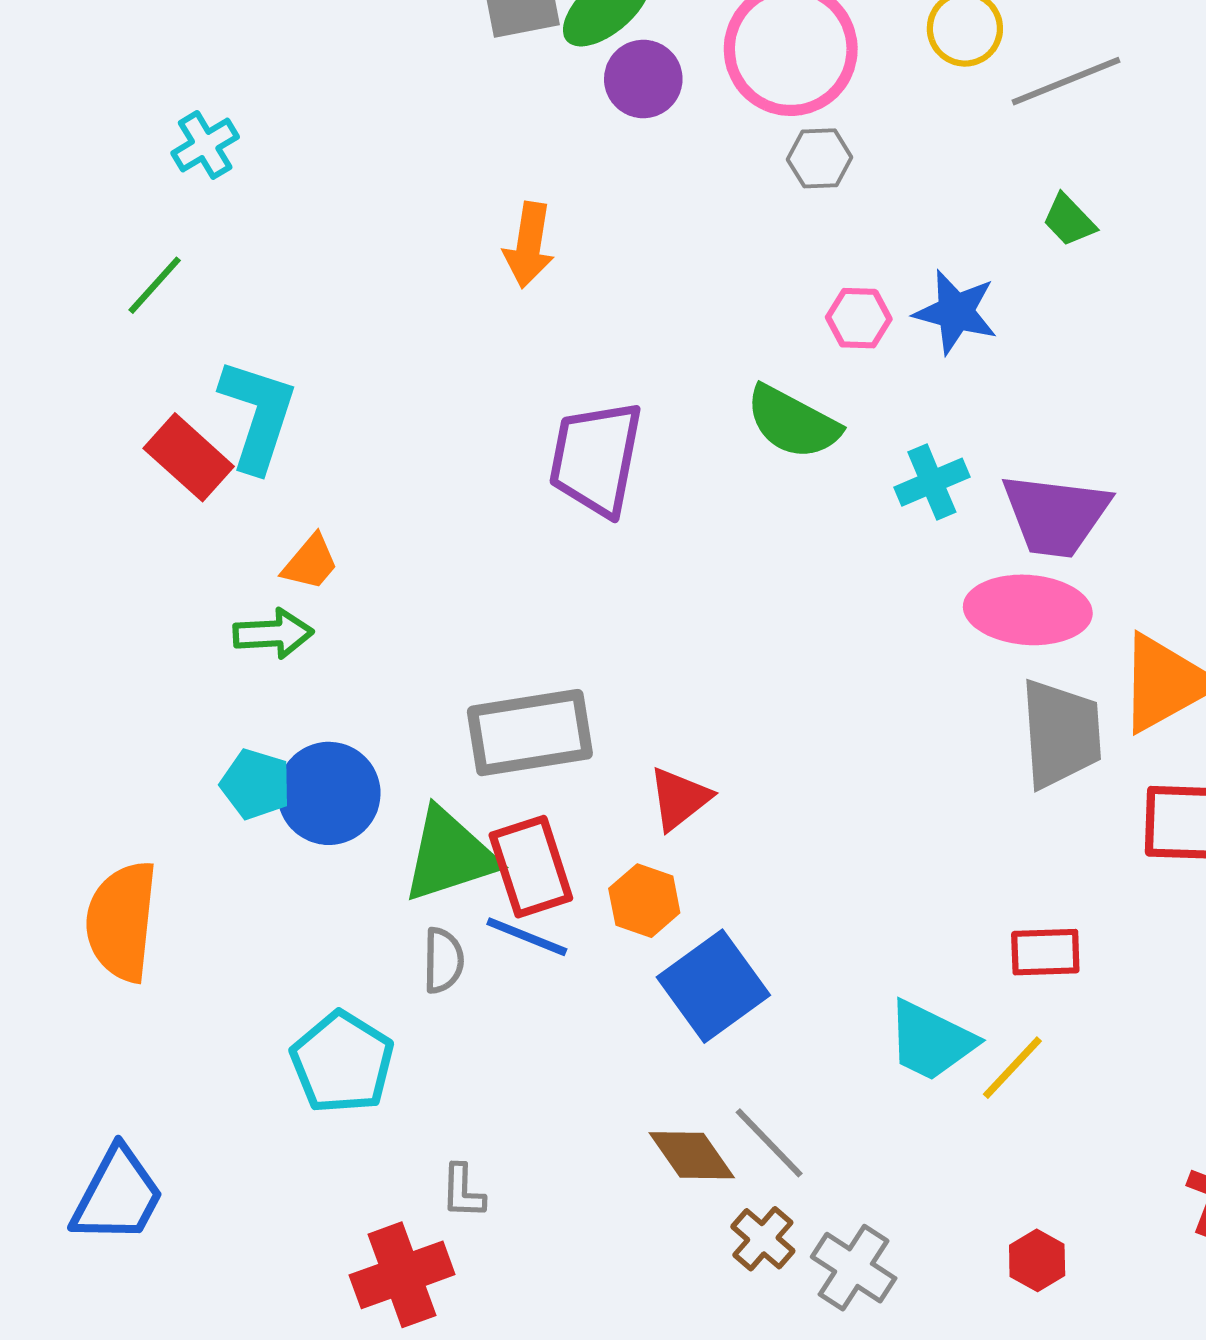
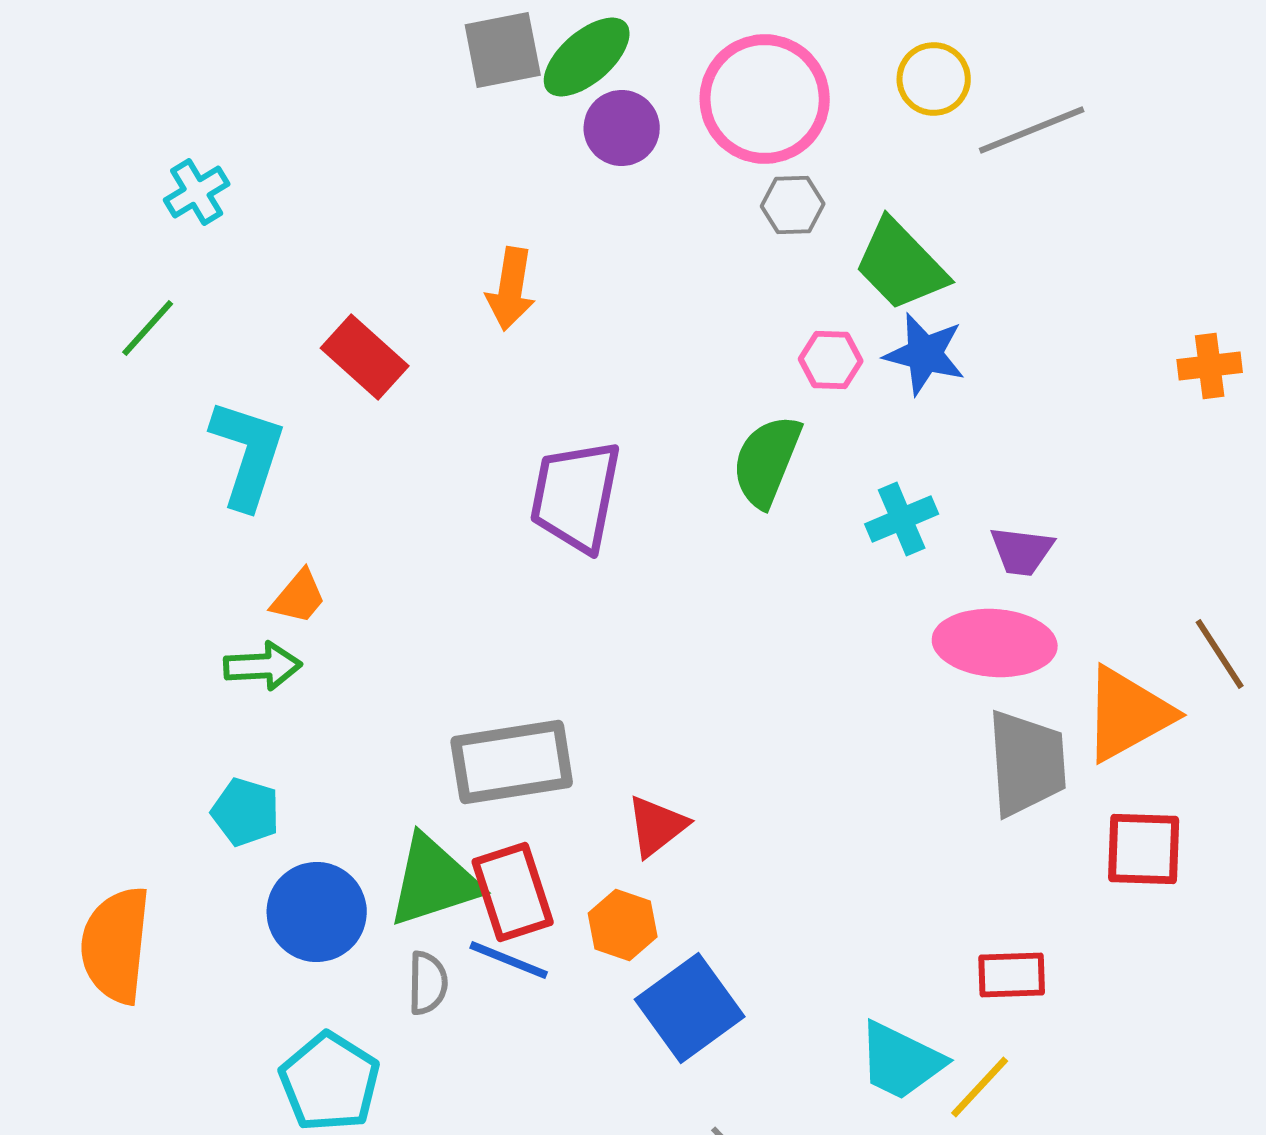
green trapezoid: (1069, 220) -> (901, 265), moved, size x1.8
green semicircle: (793, 422) -> (767, 461), turned 84
red rectangle: (189, 457) -> (365, 357), moved
purple trapezoid: (1056, 515) -> (1022, 551), size x0.6
blue circle: (329, 793) -> (317, 912), moved

